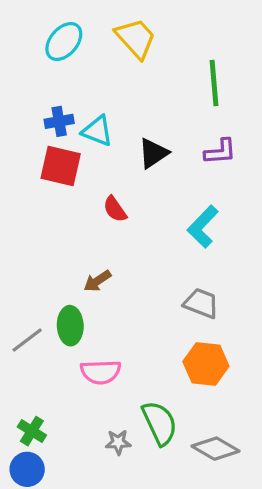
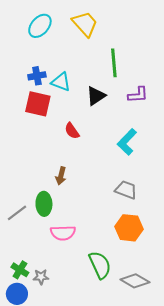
green line: (214, 83) -> (114, 63), moved
brown arrow: (97, 281) -> (61, 176), turned -42
gray star: (118, 442) -> (41, 277), moved

